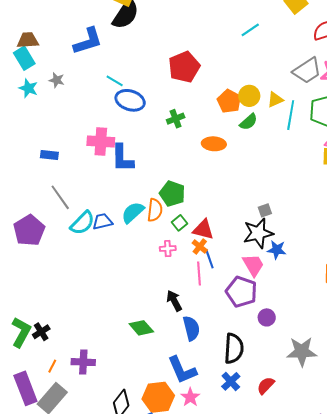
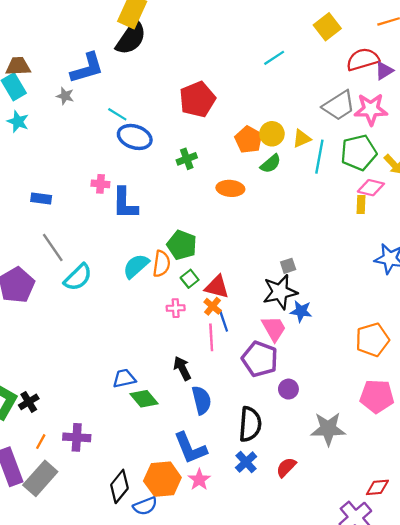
gray star: (57, 80) -> (65, 96), moved
pink cross: (101, 141) -> (100, 184), size x0.6
blue trapezoid: (102, 222) -> (124, 378), moved

